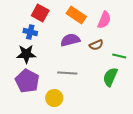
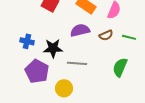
blue cross: (30, 32) -> (27, 41), moved
black star: (26, 54) -> (53, 48), moved
green line: (119, 56) -> (129, 37), moved

